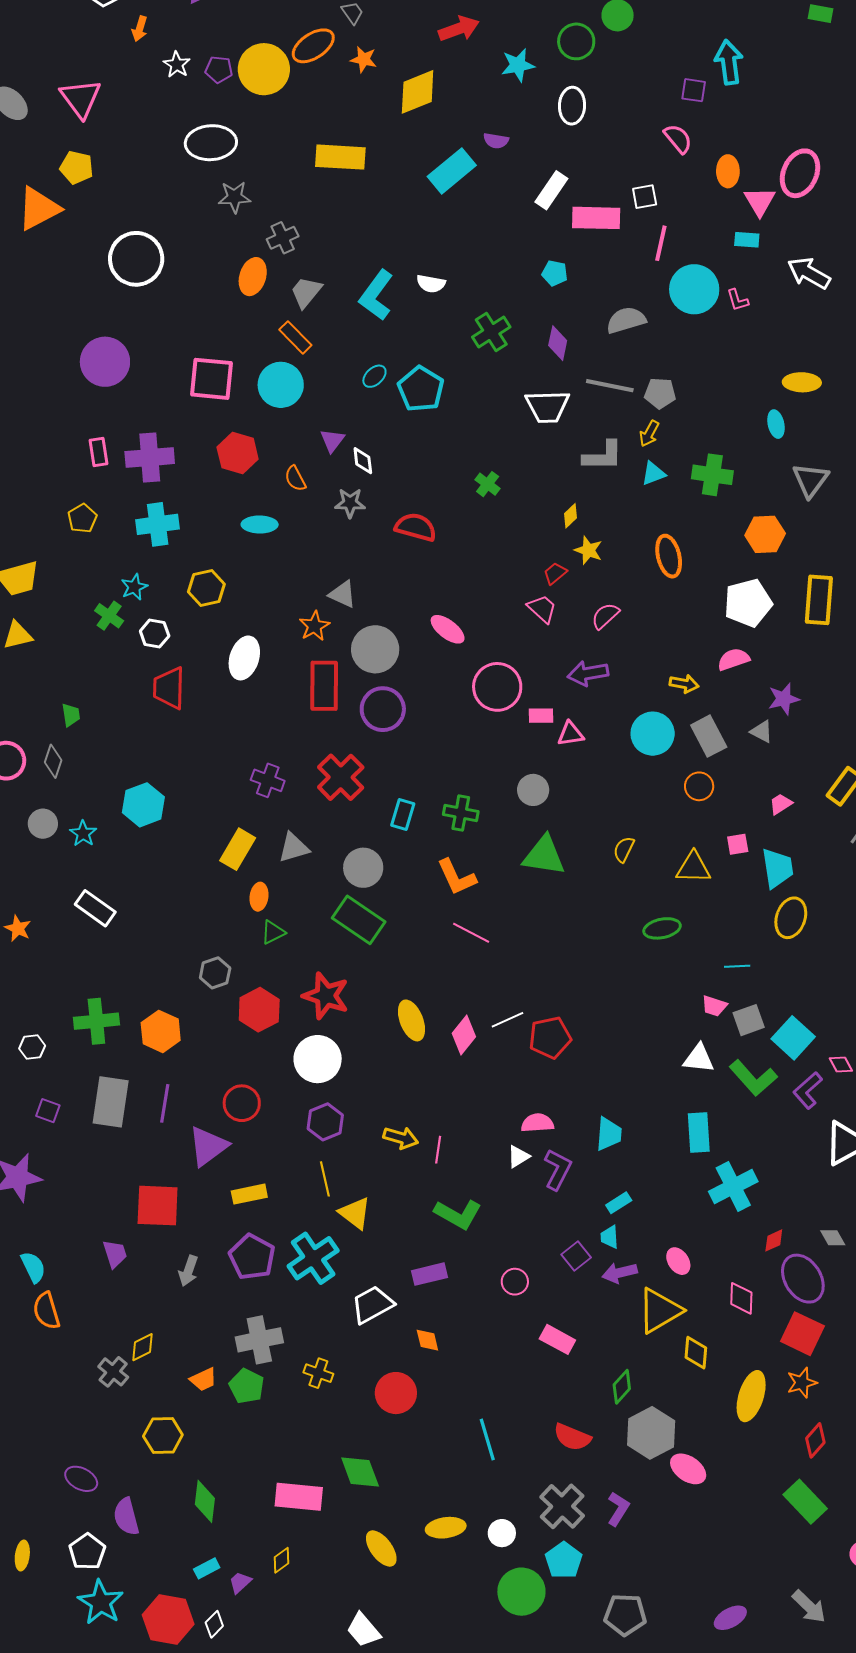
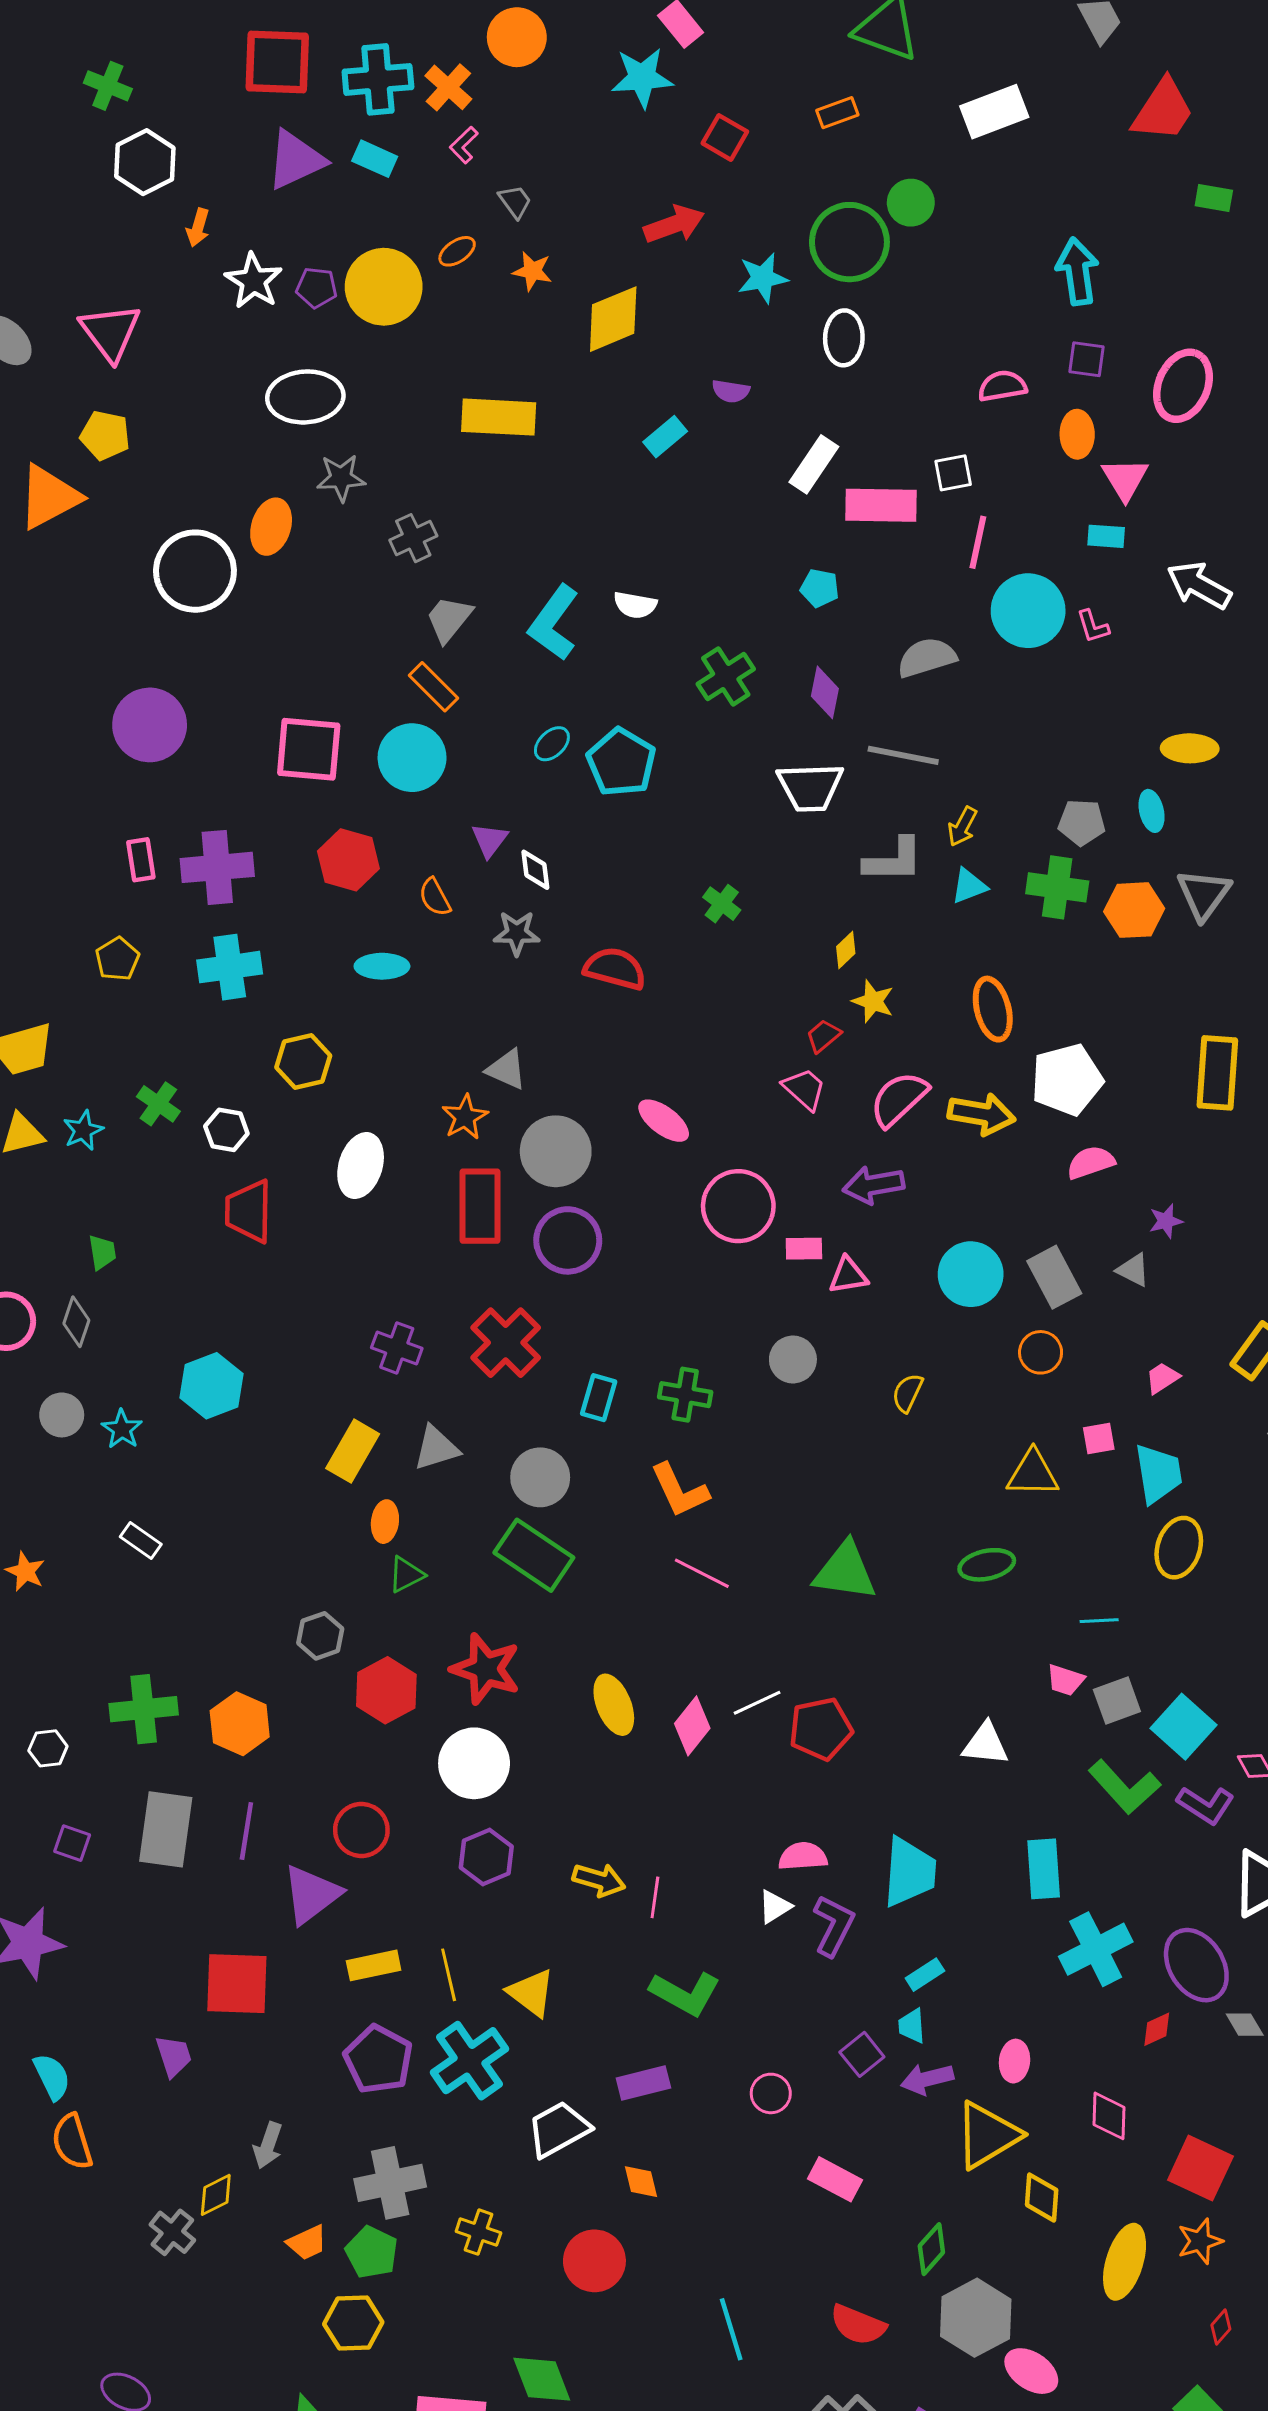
green circle: (576, 41) -> (849, 242), size x1.4
orange ellipse: (313, 46) -> (457, 251), size x0.6
white star: (177, 65) -> (254, 281), size x1.4
purple square: (694, 90) -> (1086, 359), moved
pink semicircle: (678, 139) -> (1002, 386), turned -60
cyan rectangle: (452, 171) -> (665, 437), size x0.6
pink ellipse: (800, 173) -> (1183, 386), moved
orange ellipse: (253, 277) -> (271, 527), moved
gray pentagon: (660, 393) -> (1082, 822), moved
orange hexagon: (765, 534) -> (1134, 910), moved
cyan star: (134, 587) -> (83, 1130), moved
white pentagon: (748, 603) -> (1067, 1080), moved
pink semicircle: (605, 616) -> (899, 1099), size x1.4
yellow arrow: (684, 684) -> (981, 1114), moved, size x1.5
purple star: (784, 699) -> (1166, 1221), size x0.7
yellow semicircle: (624, 849) -> (908, 1393), moved
green triangle: (544, 856) -> (845, 1571), moved
white rectangle: (95, 908) -> (141, 1541), size x0.7
white triangle: (699, 1058) -> (986, 1744), moved
purple L-shape: (808, 1090) -> (1206, 1805), turned -105
cyan trapezoid: (609, 1134) -> (909, 1872), size x1.4
yellow line: (325, 1179) -> (449, 1975), moved
pink ellipse: (678, 1261) -> (1015, 2061), turned 40
gray arrow: (188, 1271) -> (268, 2145), moved
purple ellipse: (803, 1279) -> (1196, 1965), moved
yellow hexagon: (163, 1436) -> (353, 2323), moved
red diamond: (815, 1440) -> (1221, 2327), size x0.7

